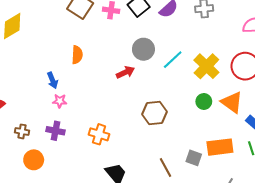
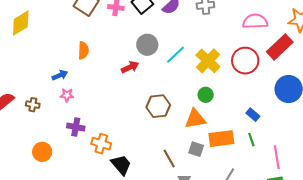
blue arrow: (52, 80) -> (60, 75), turned -91
orange triangle: (232, 102) -> (195, 119), moved, turned -45
brown cross: (22, 131) -> (33, 105), moved
purple cross: (56, 131) -> (76, 127), moved
orange cross: (99, 134) -> (101, 144), moved

